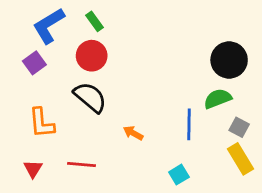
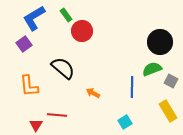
red circle: (92, 56) -> (82, 31), moved
gray square: (239, 127) -> (171, 81), moved
red triangle: (33, 169) -> (36, 125), moved

